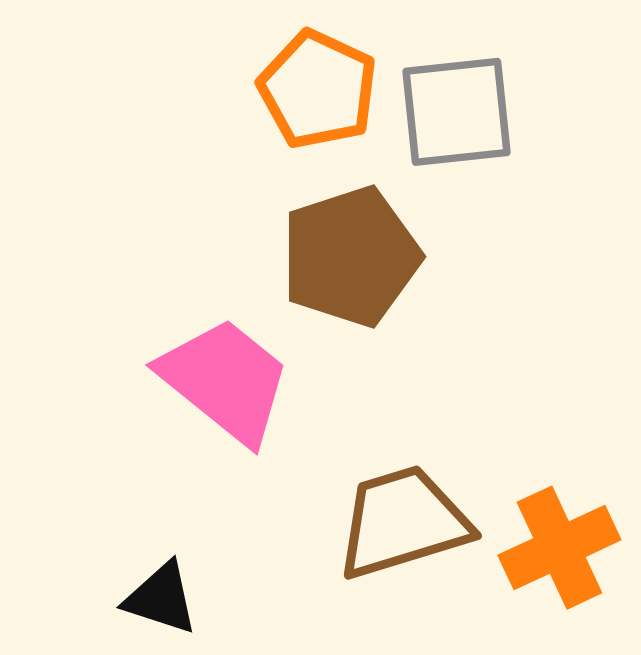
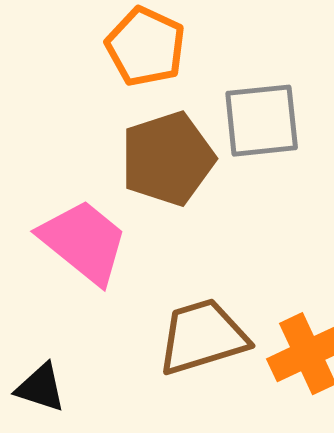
gray square: (457, 112) -> (262, 121), moved

